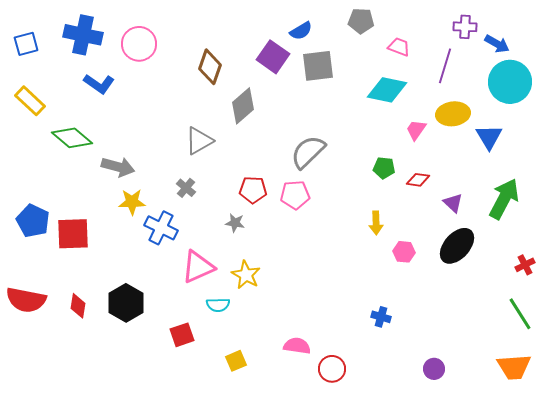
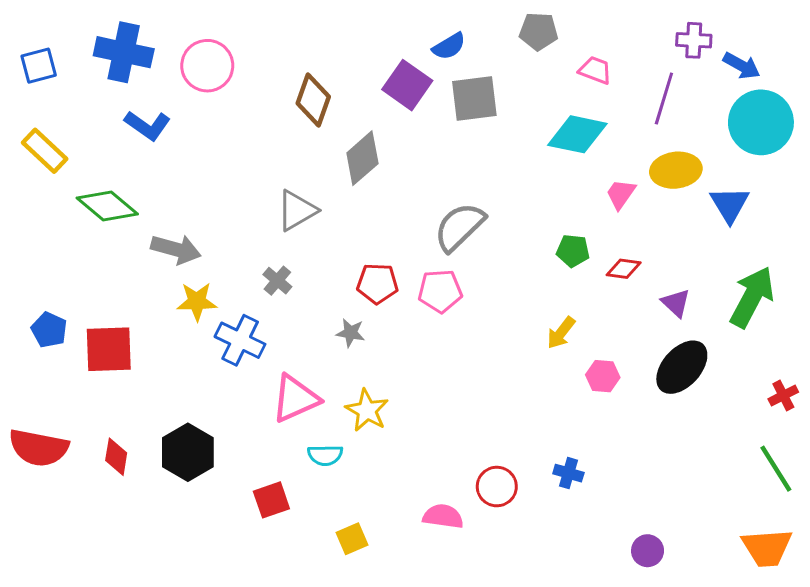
blue pentagon: (33, 221) -> (49, 330), size x0.7
yellow arrow: (376, 223) -> (561, 333), turned 40
red circle: (332, 369) -> (497, 487), moved

